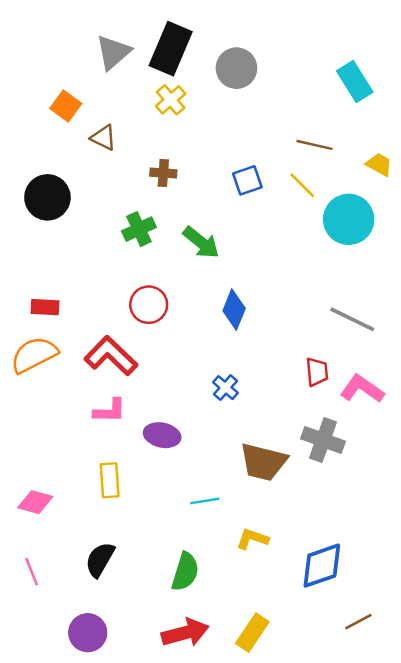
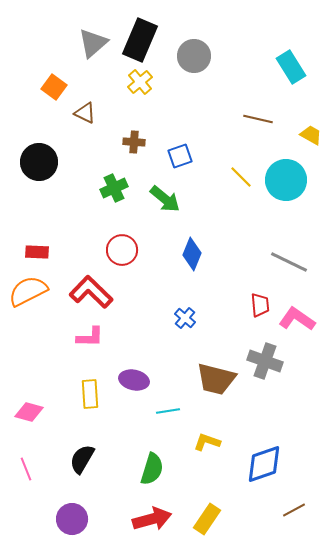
blue square: (247, 180) -> (180, 156), moved
yellow line: (302, 185) -> (241, 177), moved
purple ellipse: (162, 435) -> (134, 380), moved

